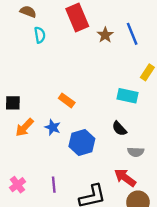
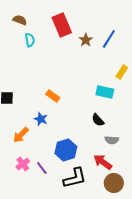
blue line: (132, 34) -> (109, 39), turned 54
orange arrow: (25, 127) -> (21, 135), moved
blue hexagon: (82, 143) -> (66, 150), moved
pink cross: (18, 185) -> (23, 164), moved
purple line: (54, 185) -> (42, 168), turned -32

